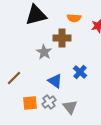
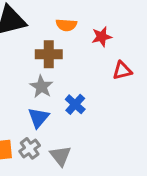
gray star: (44, 52) -> (41, 87), moved
blue triangle: (55, 81) -> (38, 118), turned 35

